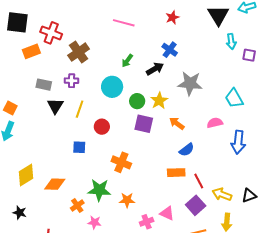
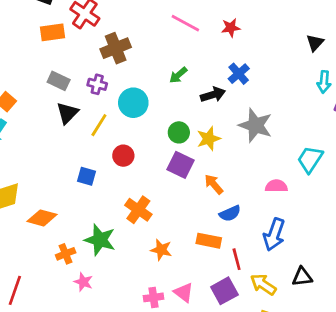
black triangle: (218, 15) -> (315, 43), size x0.6
red star: (172, 17) -> (231, 28), moved
cyan circle: (112, 87) -> (133, 103), moved
cyan trapezoid: (234, 98) -> (310, 159), turned 50
orange arrow: (177, 123) -> (214, 184), moved
blue arrow: (238, 142) -> (274, 235), moved
black triangle: (249, 196) -> (302, 277), moved
orange star: (127, 200) -> (161, 250), moved

